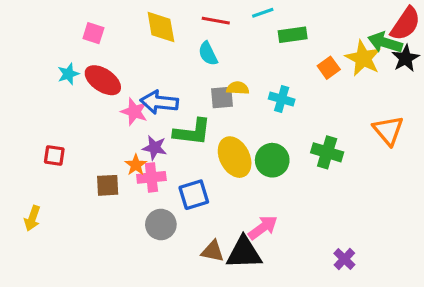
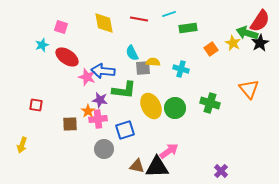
cyan semicircle: (208, 54) -> (132, 53), moved
yellow star: (363, 58) -> (233, 43), size x0.7
cyan star: (68, 74) -> (42, 45), moved

